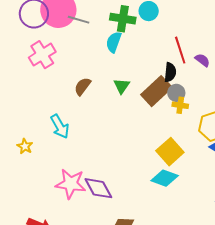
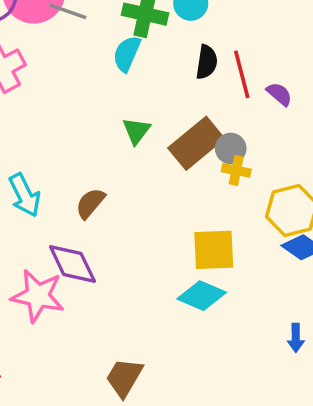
black semicircle: (170, 72) -> (207, 62), moved
brown semicircle: (83, 86) -> (90, 203), moved
yellow square: (170, 152) -> (214, 250), turned 36
purple diamond: (98, 188) -> (72, 264), moved

